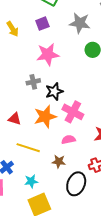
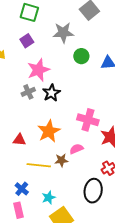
gray cross: (33, 82) -> (28, 92), moved
black star: (54, 91) -> (51, 93), moved
pink cross: (73, 112) -> (88, 120), moved
brown star: (59, 162) -> (61, 160), moved

